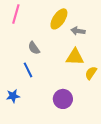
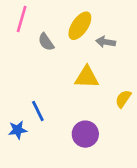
gray semicircle: (34, 48) -> (46, 42), moved
yellow triangle: (75, 57) -> (87, 77), moved
blue line: (28, 70) -> (38, 111), moved

